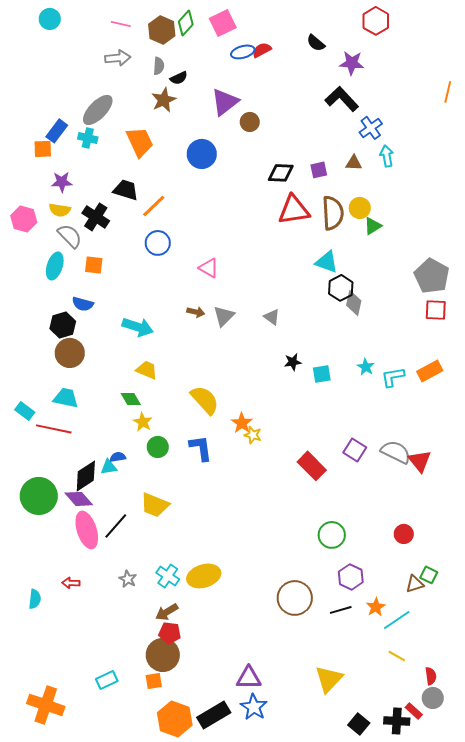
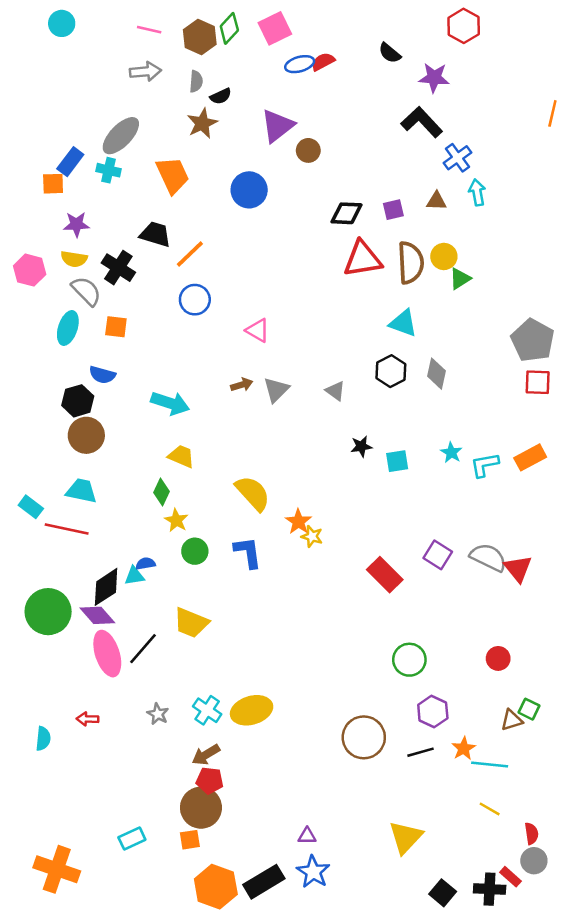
black hexagon: (341, 288) -> (391, 371), moved
brown arrow: (196, 312) -> (242, 385), turned -30
green diamond: (131, 399) -> (162, 492), turned 55
cyan line: (397, 620) -> (490, 765), turned 40
purple triangle: (249, 678) -> (307, 836), size x0.6

